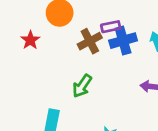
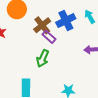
purple rectangle: (111, 27) -> (49, 37), moved, turned 64

